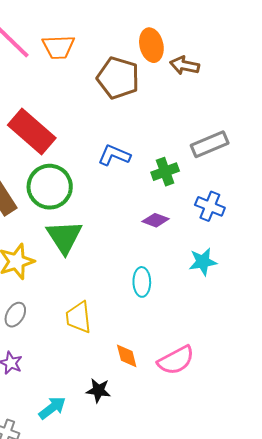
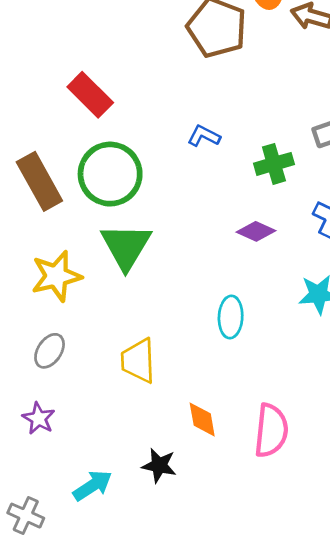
red rectangle: (32, 132) -> (90, 95), size x0.7
blue L-shape: (114, 155) -> (204, 136), size x0.7
pink semicircle: (176, 360) -> (271, 431), turned -60

